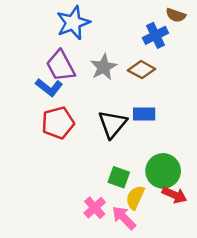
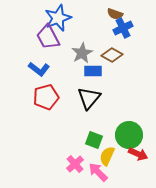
brown semicircle: (176, 15) -> (115, 14), moved
purple trapezoid: (61, 66) -> (48, 37), moved
blue rectangle: (144, 114) -> (93, 71), moved

